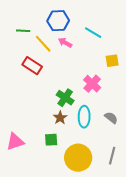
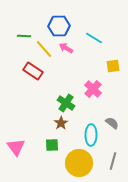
cyan ellipse: (84, 117) -> (91, 135), moved
pink triangle: (15, 142) -> (16, 147), turned -48

